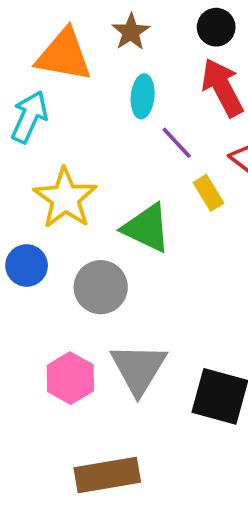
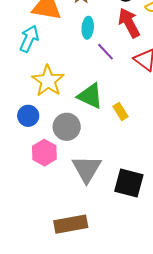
yellow rectangle: (209, 193) -> (121, 111), moved
pink hexagon: (70, 378) -> (44, 153), moved

